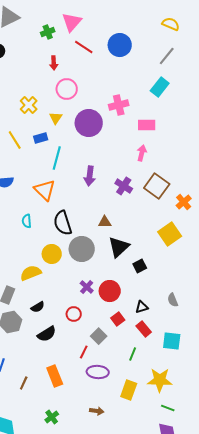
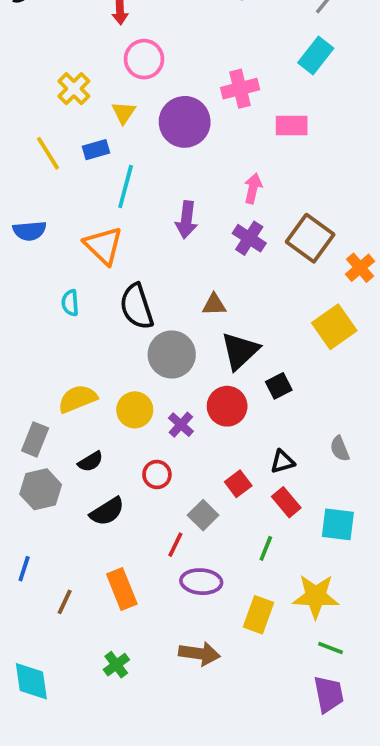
pink arrow: (142, 153) -> (253, 188), moved
yellow circle: (52, 254) -> (135, 410), moved
red circle: (110, 291) -> (227, 406), moved
brown arrow: (97, 411) -> (199, 654), size x1.5

